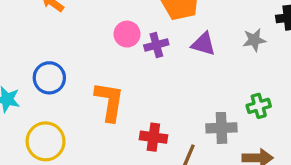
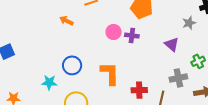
purple triangle: (203, 44) -> (172, 44), moved, turned 35
purple cross: (156, 45) -> (132, 36), turned 32

